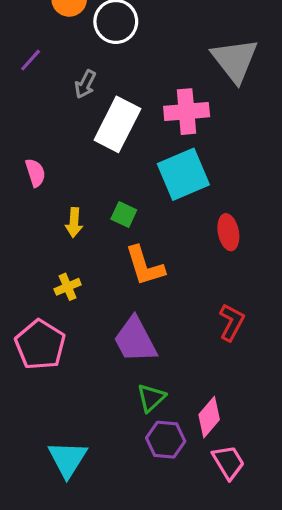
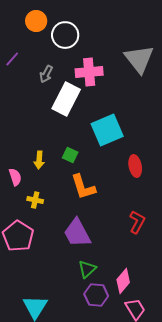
pink cross: (187, 112) -> (89, 72), moved
pink semicircle: (35, 173) -> (15, 177), moved
yellow cross: (68, 287) -> (35, 200), turned 35

